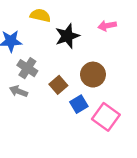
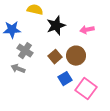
pink arrow: (107, 26) -> (87, 30), moved
brown square: (58, 85) -> (55, 57), moved

